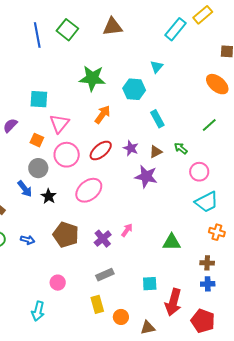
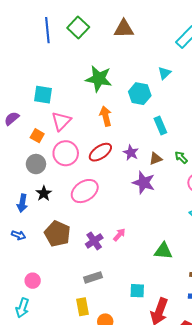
orange arrow: (103, 115) -> (106, 116), turned -54
blue arrow: (25, 189) -> (22, 203), moved, turned 42
pink circle: (58, 283) -> (33, 281), moved

